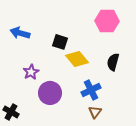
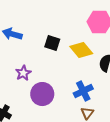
yellow diamond: (77, 59) -> (81, 50), moved

